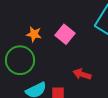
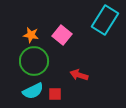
green circle: (20, 60) -> (34, 61), moved

